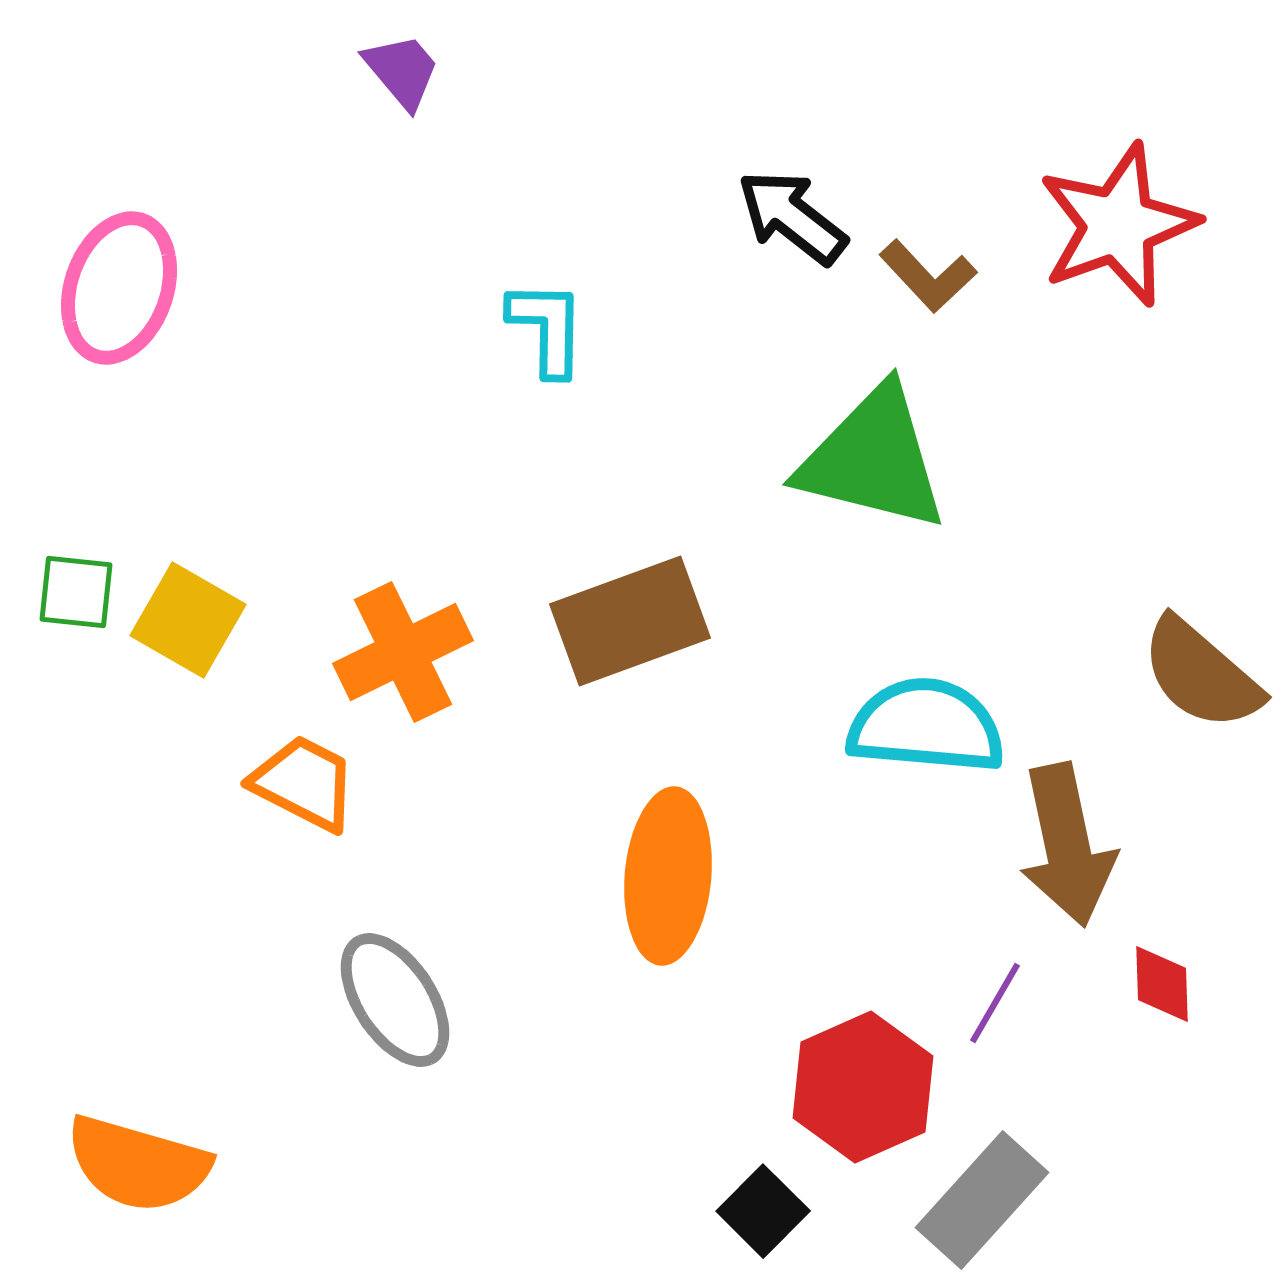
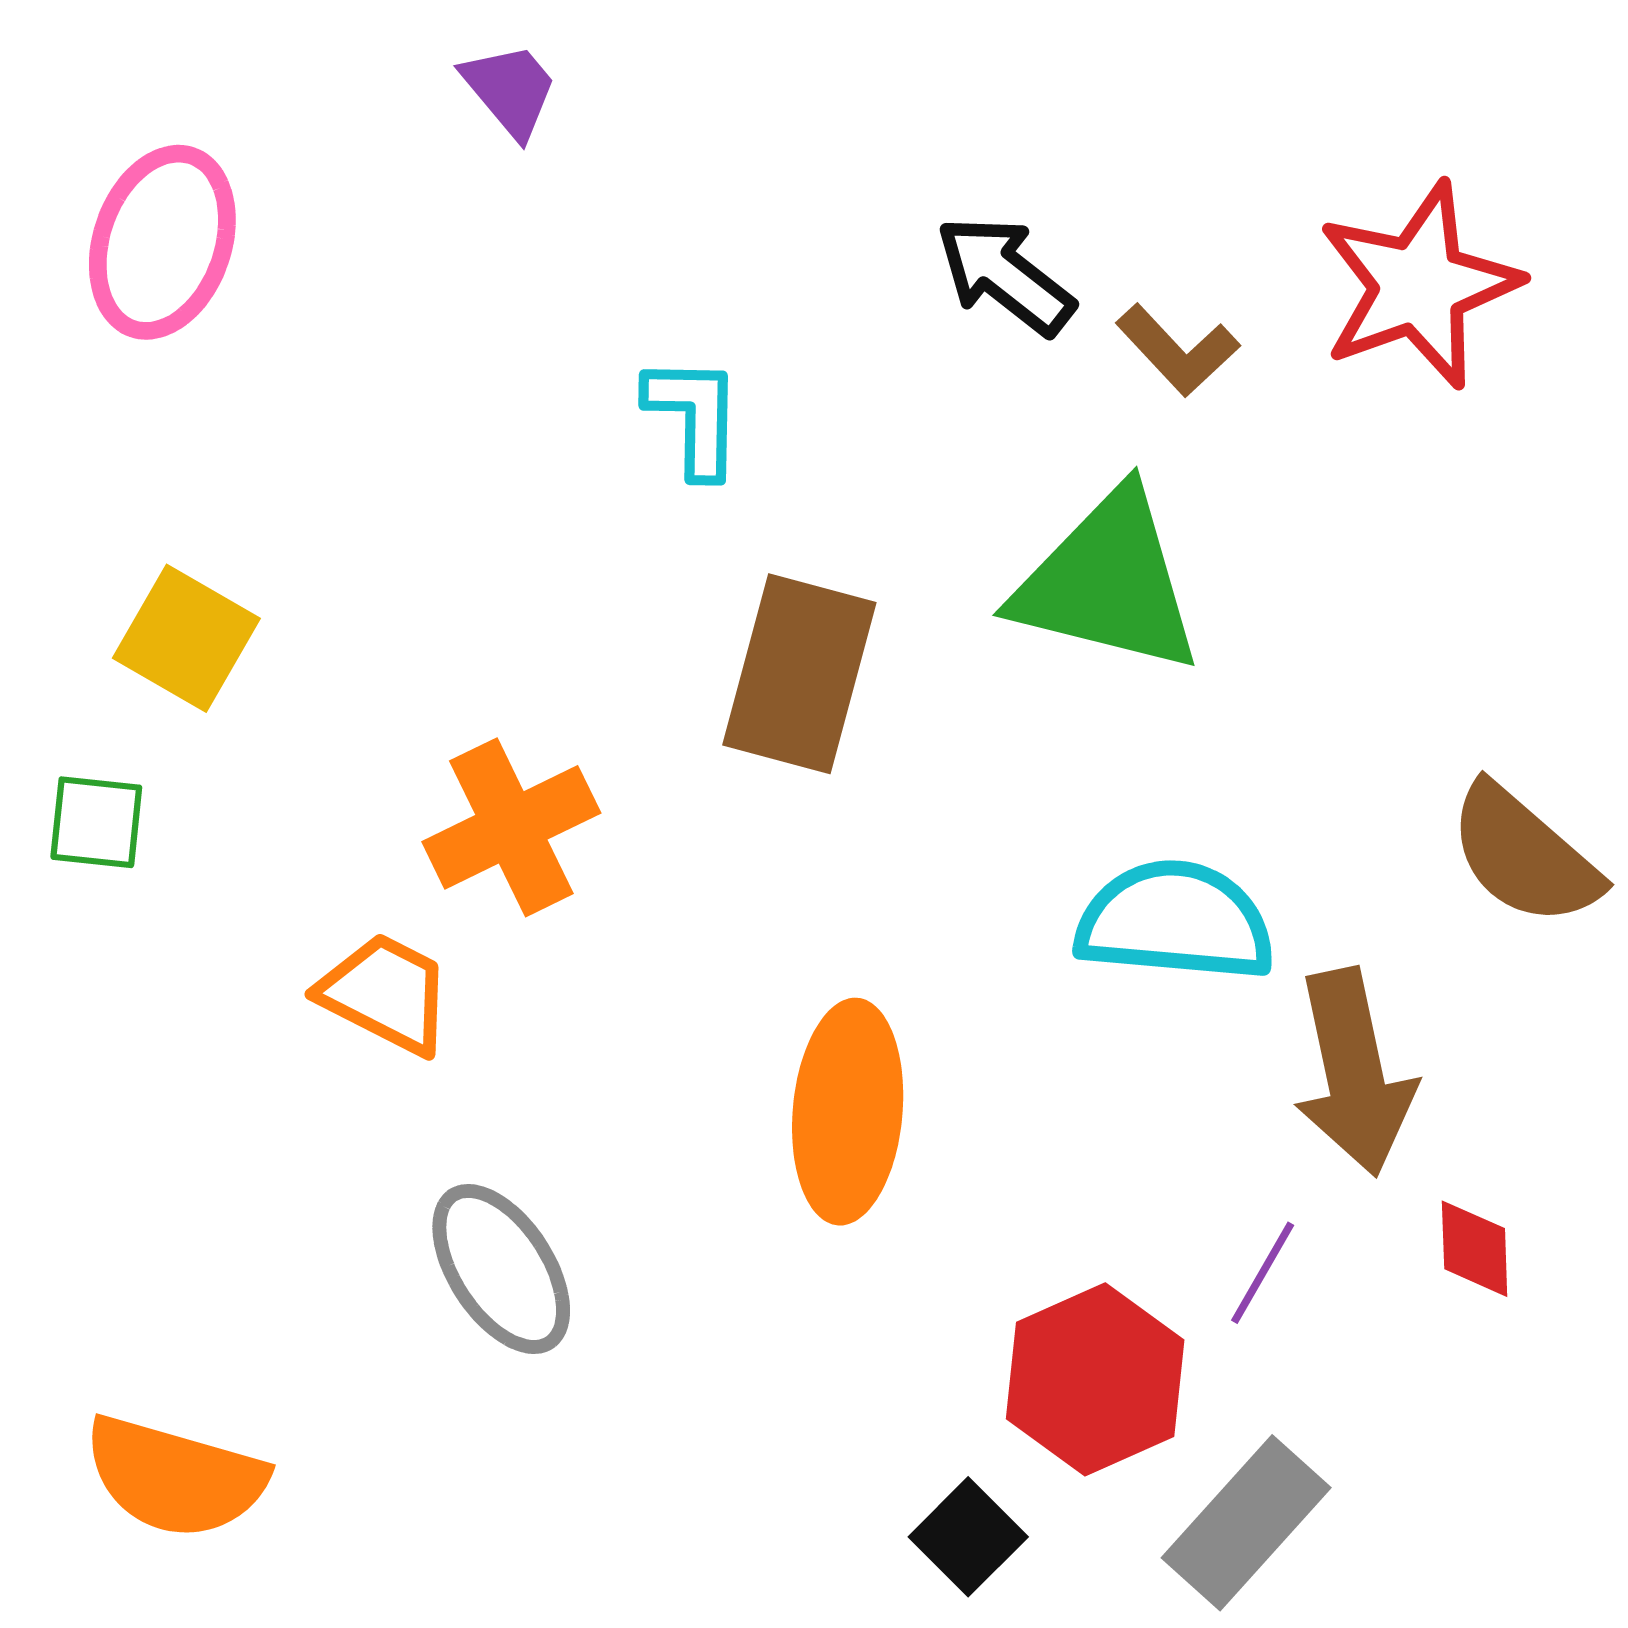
pink ellipse: (119, 288) -> (162, 242), moved
green square: (76, 592) -> (96, 822), moved
yellow square: (188, 620) -> (186, 638), moved
brown rectangle: (630, 621) -> (799, 674), moved, turned -55

